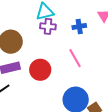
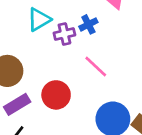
purple cross: (48, 26) -> (64, 34), moved

